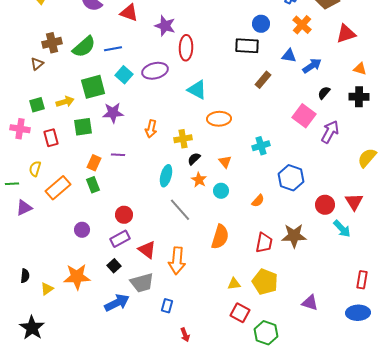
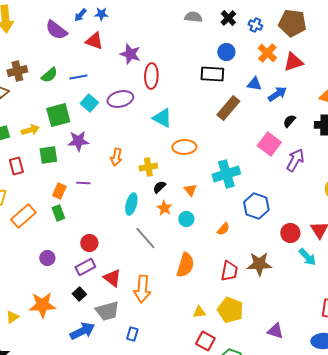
red triangle: (346, 34) -> (293, 62), moved
green semicircle: (84, 47) -> (49, 75), size x0.7
brown rectangle: (263, 80) -> (228, 108), size x1.4
cyan cross: (261, 146) -> (226, 174), size x1.5

